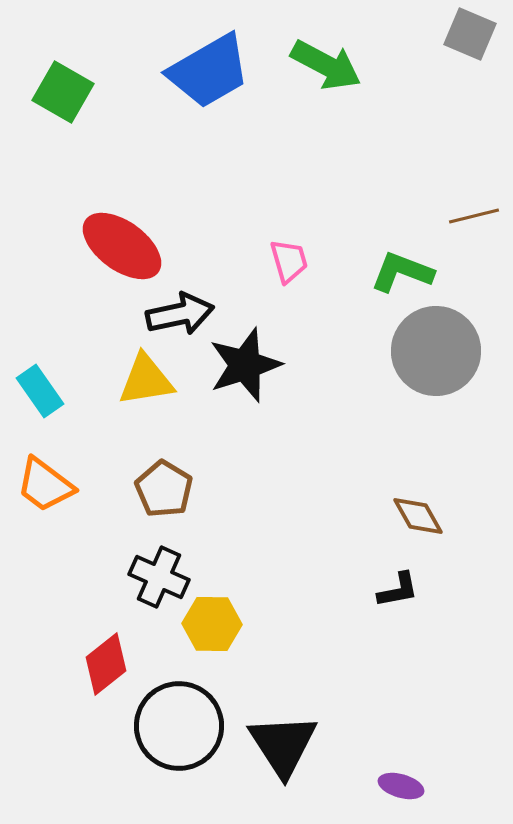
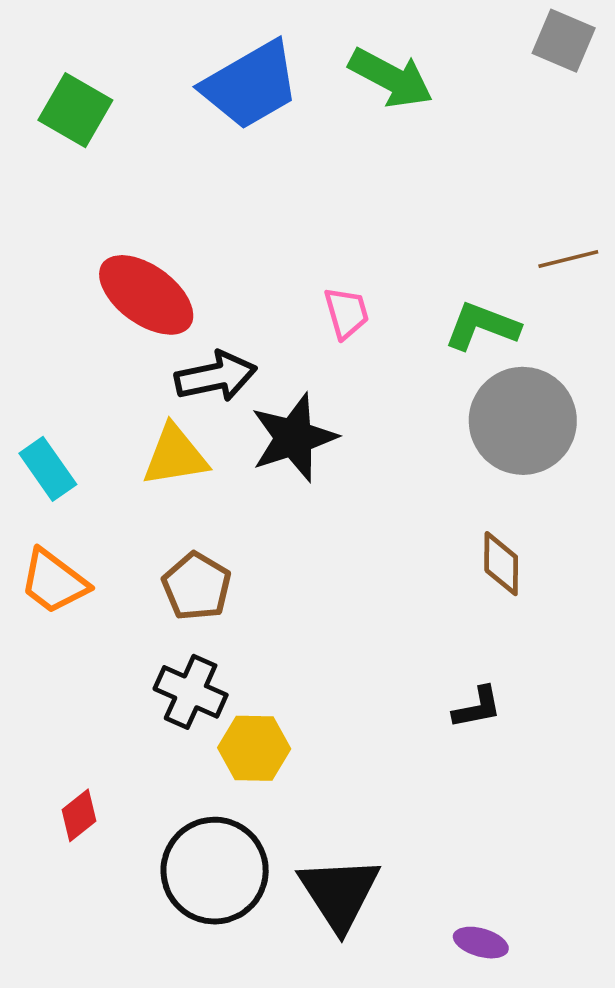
brown diamond: (418, 516) -> (501, 564), moved, turned 30
red diamond: (106, 664) -> (79, 815), moved, size x0.7

